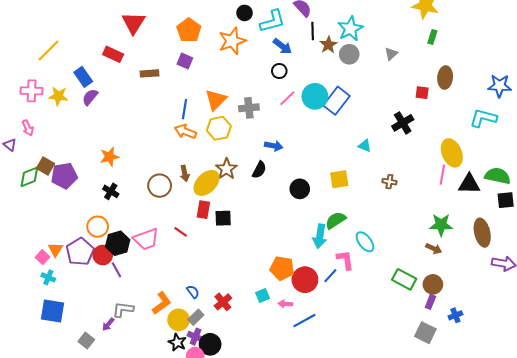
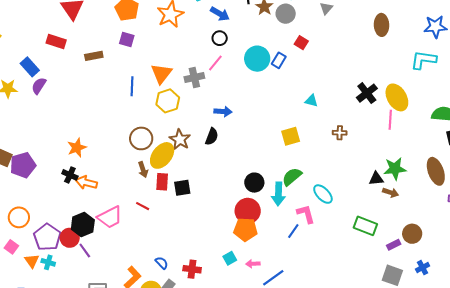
red square: (422, 93) -> (301, 43), moved, turned 32
pink line: (287, 98) -> (215, 63), moved
blue rectangle: (337, 101) -> (279, 60), size x0.6
black cross: (403, 123) -> (367, 93), moved
orange arrow: (185, 132) -> (86, 183), moved
orange star: (109, 157) -> (77, 148), moved
brown arrow: (185, 173) -> (143, 170), moved
black triangle: (469, 184) -> (376, 179), moved, size x0.7
brown circle: (160, 186) -> (141, 138), moved
black circle: (300, 189) -> (254, 183), moved
orange circle: (98, 227) -> (19, 217), moved
orange triangle: (55, 250) -> (32, 261), moved
cyan cross: (48, 277) -> (48, 262), moved
red circle: (305, 280) -> (248, 211), moved
brown circle: (433, 284) -> (412, 234), moved
red cross: (223, 302) -> (192, 269), turned -36
purple rectangle: (430, 302) -> (394, 245), turned 48
blue cross: (455, 315) -> (423, 268), moved

